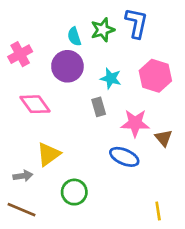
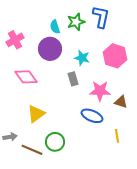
brown triangle: (164, 138) -> (121, 102), turned -32
gray arrow: (23, 176) -> (10, 137), moved
brown line: (21, 210) -> (32, 150), moved
yellow line: (158, 211) -> (117, 136), moved

